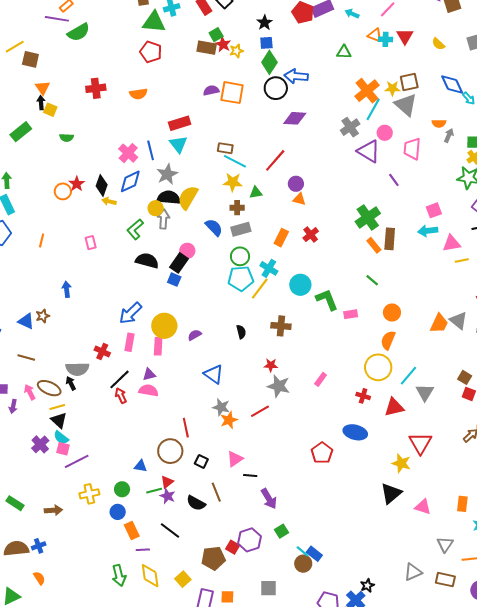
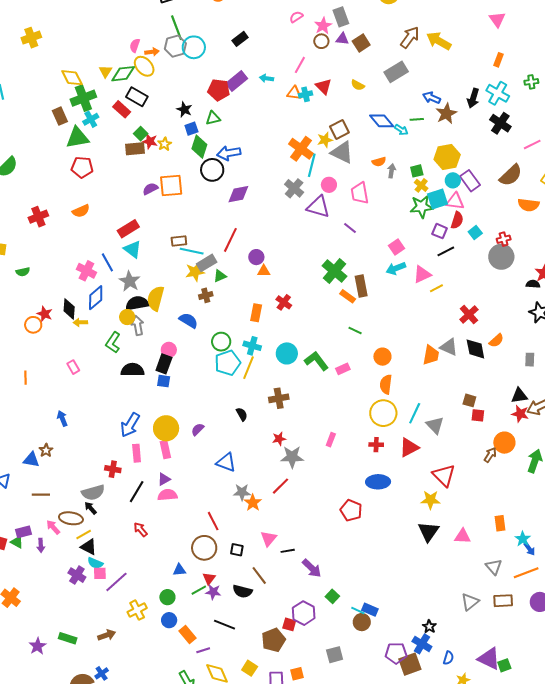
green triangle: (344, 52) -> (213, 118), moved
gray rectangle: (241, 229) -> (207, 263), moved
red arrow: (121, 396) -> (141, 530), moved

